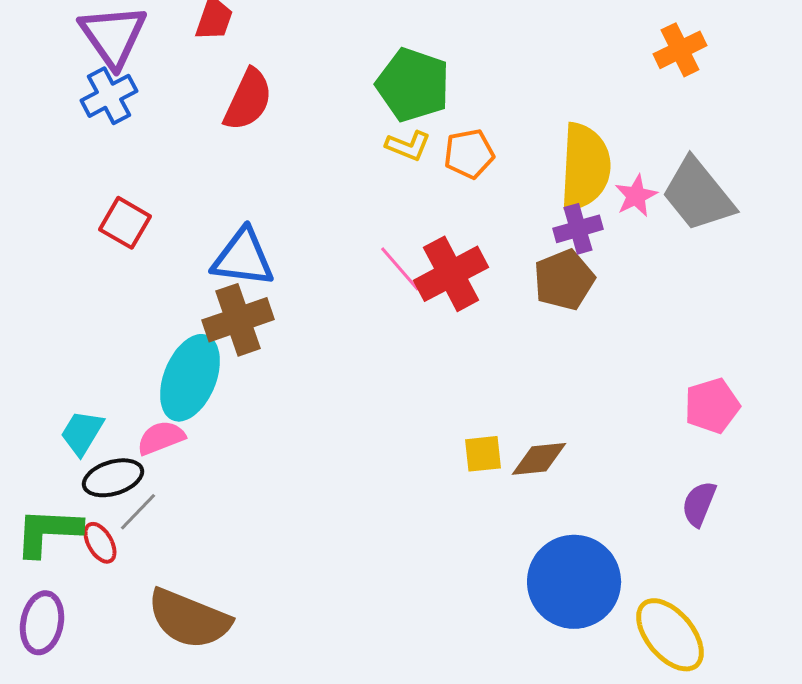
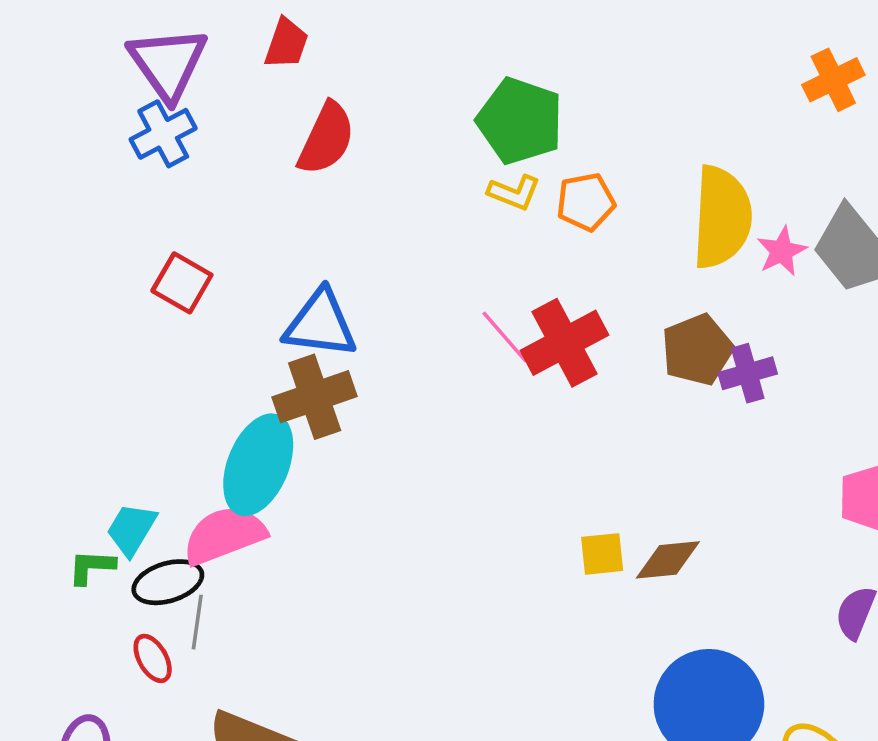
purple cross: (578, 229) -> (748, 373), moved
pink semicircle: (161, 438) -> (224, 535), size x1.5
gray line: (138, 512) -> (197, 622), turned -36
green L-shape: (48, 532) -> (92, 567), moved, size x0.6

